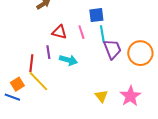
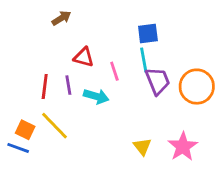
blue square: (96, 15) -> (148, 33), moved
pink line: (81, 32) -> (114, 71), moved
red line: (31, 63) -> (45, 87), moved
orange square: (17, 84) -> (25, 130), turned -32

